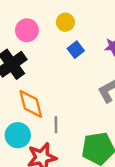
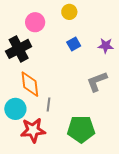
yellow circle: (65, 22) -> (69, 12), moved

